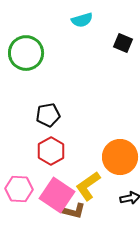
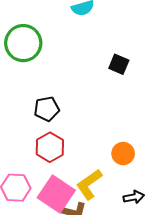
black square: (123, 43) -> (119, 64), moved
orange circle: (120, 157) -> (123, 154), size x0.6

